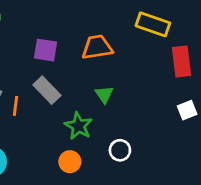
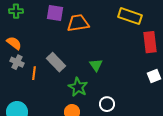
orange trapezoid: (97, 47) -> (78, 23), moved
purple square: (46, 50) -> (55, 13), moved

